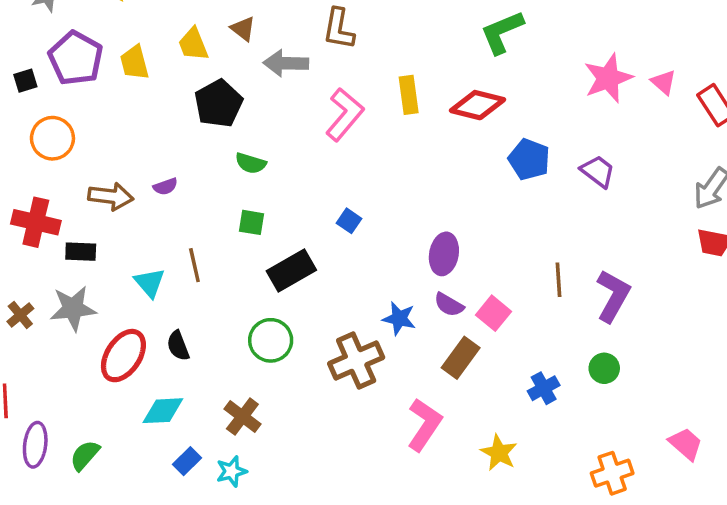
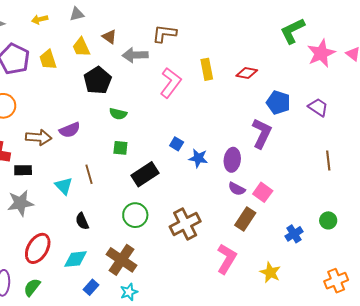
brown L-shape: (339, 29) -> (164, 34), turned 90
green L-shape: (502, 32) -> (293, 31), moved
red diamond: (477, 105) -> (247, 73), size x0.7
purple semicircle: (165, 187) -> (70, 130), size x1.5
brown line: (559, 280) -> (328, 160), moved
purple L-shape: (613, 296) -> (262, 133), moved
blue star: (399, 318) -> (198, 158), moved
red ellipse: (123, 356) -> (38, 248), moved
brown cross: (242, 416) -> (121, 260), size x1.4
cyan star: (231, 471) -> (129, 292), moved

